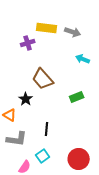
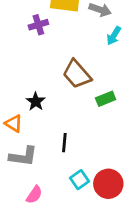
cyan arrow: (83, 59) -> (114, 36), moved, turned -80
brown trapezoid: (43, 79) -> (77, 74), moved
cyan square: (43, 156) -> (80, 180), moved

